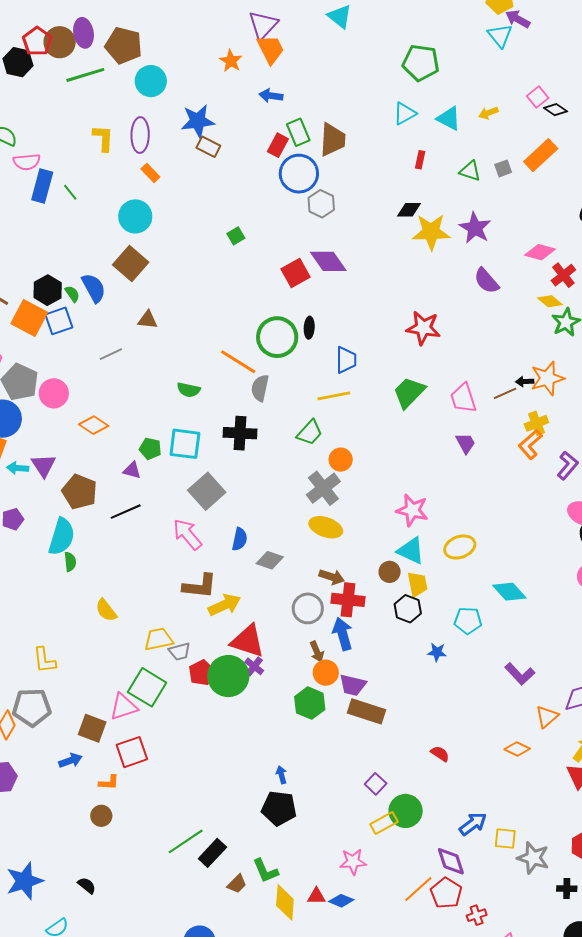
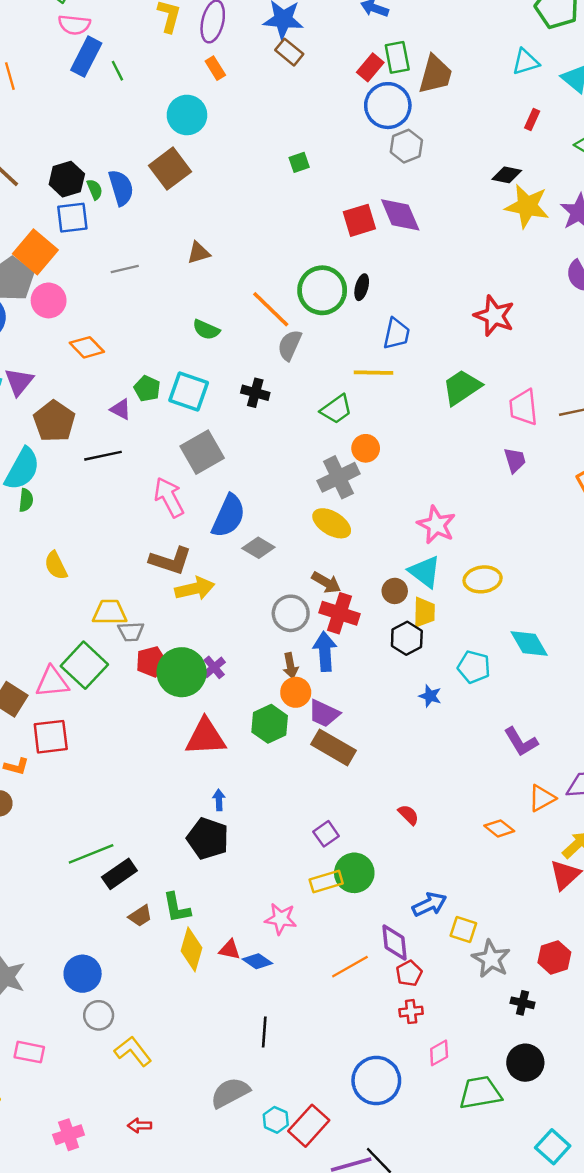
orange square: (29, 318) -> (35, 252), moved
brown triangle: (148, 320) -> (199, 253), moved, turned -35
black cross: (240, 433) -> (255, 393), size x0.7
blue semicircle: (240, 539) -> (229, 516), size x1.6
red triangle: (248, 641) -> (206, 737), moved, turned -33
red pentagon: (446, 893) -> (409, 973), moved, size x0.7

